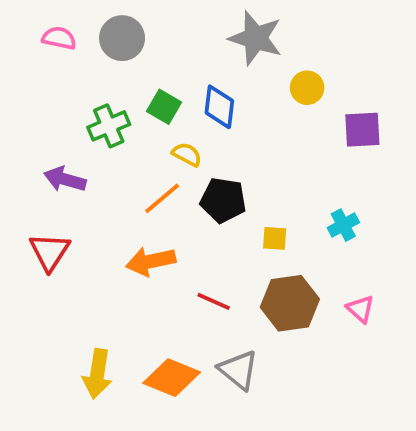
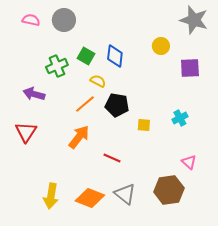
gray star: (256, 38) -> (194, 20), moved
orange arrow: (151, 261) -> (79, 137), turned 140
brown hexagon: (290, 303) -> (169, 190), moved

